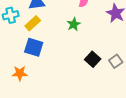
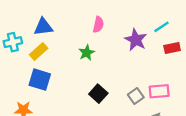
black square: (93, 59) -> (98, 94), moved

